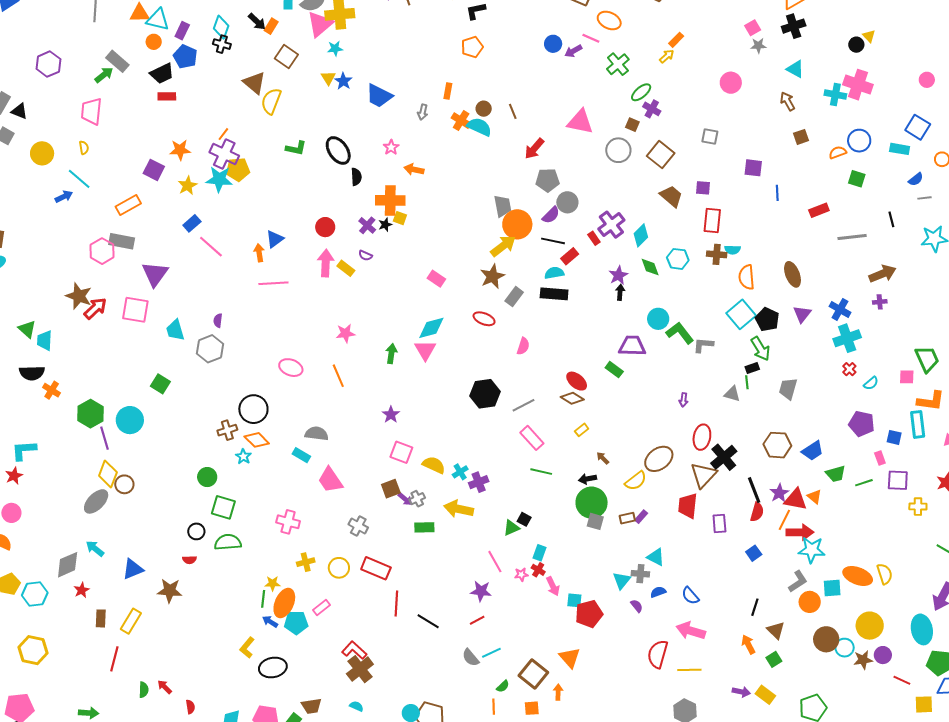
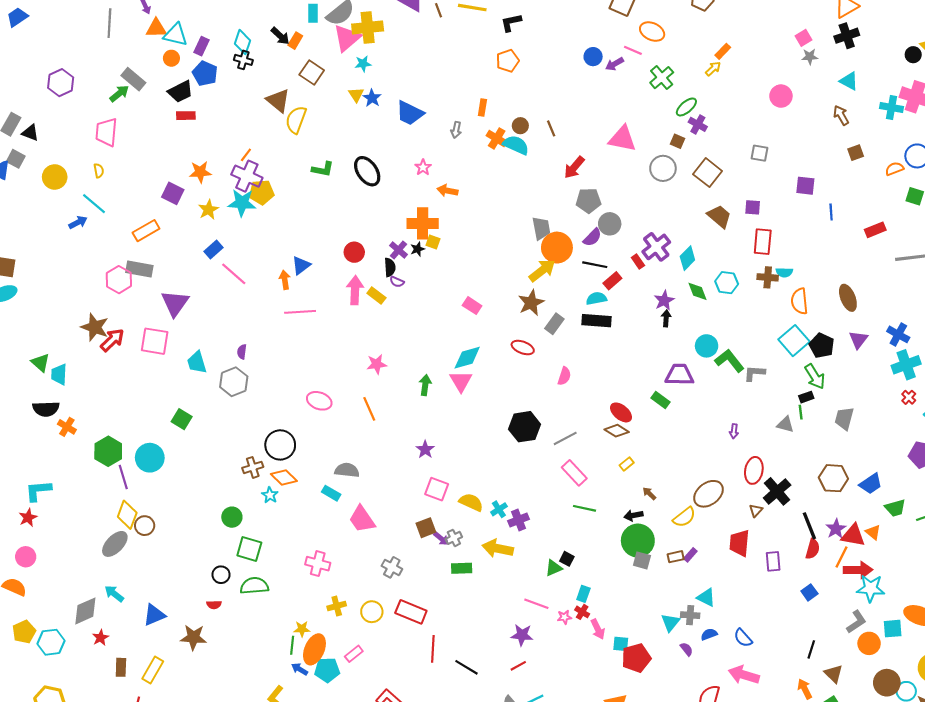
black semicircle: (356, 177) -> (390, 267), moved
brown triangle: (703, 475) -> (756, 510), size x0.5
pink line: (495, 562) -> (536, 604), turned -40

